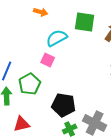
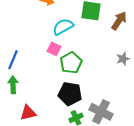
green pentagon: (30, 84) -> (71, 63), moved

